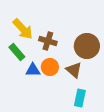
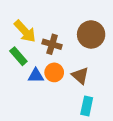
brown circle: (87, 46) -> (91, 34), moved

